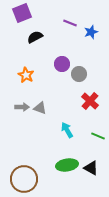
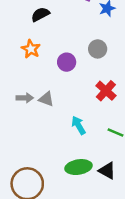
purple circle: (62, 64) -> (67, 62), moved
gray circle: (79, 74) -> (98, 49), moved
orange star: (26, 75) -> (31, 49), moved

